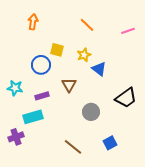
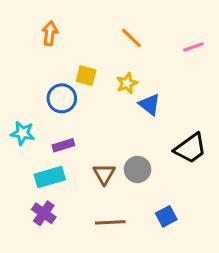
brown triangle: (69, 85) -> (104, 174), moved
purple cross: (16, 137) -> (44, 213), moved, turned -35
brown line: (73, 147) -> (110, 222), turned -42

